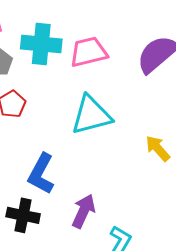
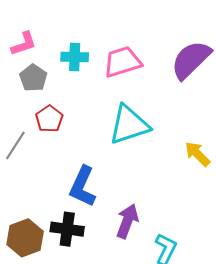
cyan cross: (41, 44) -> (75, 57), size x0.7

